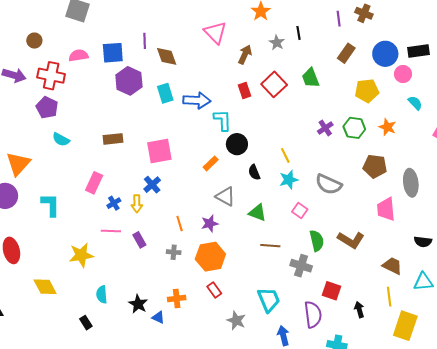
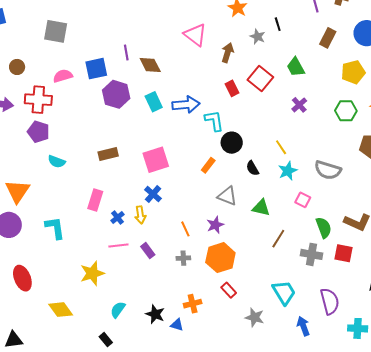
purple cross: (325, 128) -> (299, 105), moved
brown line: (270, 246) -> (278, 239), turned -54
red square: (331, 291) -> (343, 253), moved
cyan semicircle: (102, 295) -> (118, 310), turned 48

